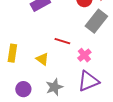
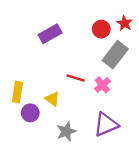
pink cross: (84, 55) -> (102, 85), moved
purple circle: (23, 89) -> (30, 113), moved

